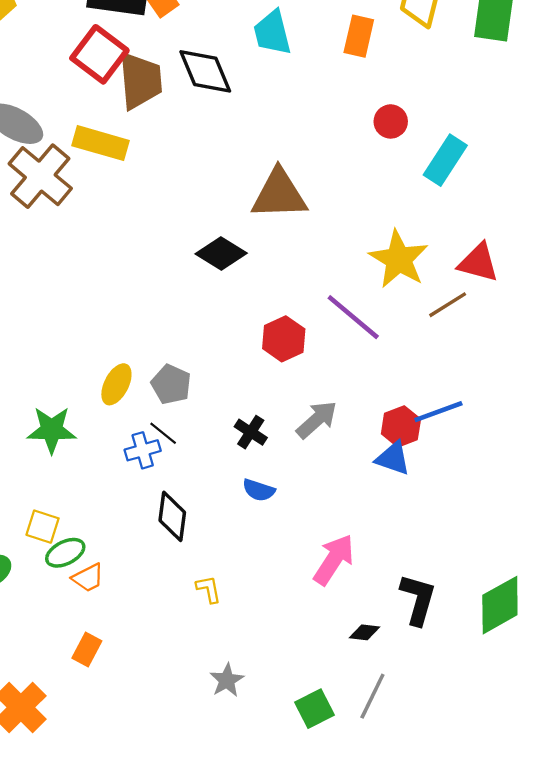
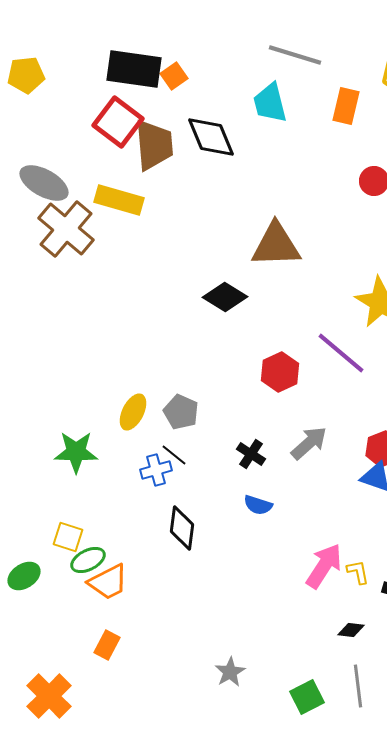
orange trapezoid: (88, 578) -> (108, 582), size x1.4
yellow L-shape: (209, 589) -> (358, 572), moved
gray line: (372, 696) -> (358, 686), turned -33

